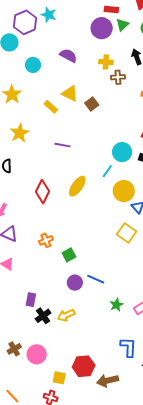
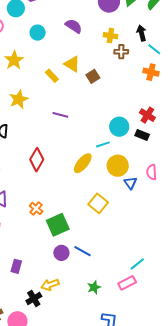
cyan line: (107, 171) -> (103, 144), turned 32
yellow ellipse: (77, 186) -> (83, 163), moved
yellow square: (127, 233) -> (98, 203), moved
orange cross: (46, 240) -> (36, 209), turned -32
green square: (69, 255) -> (58, 225), size x1.6
green star: (116, 305) -> (94, 287), moved
black cross: (43, 316) -> (34, 299), moved

